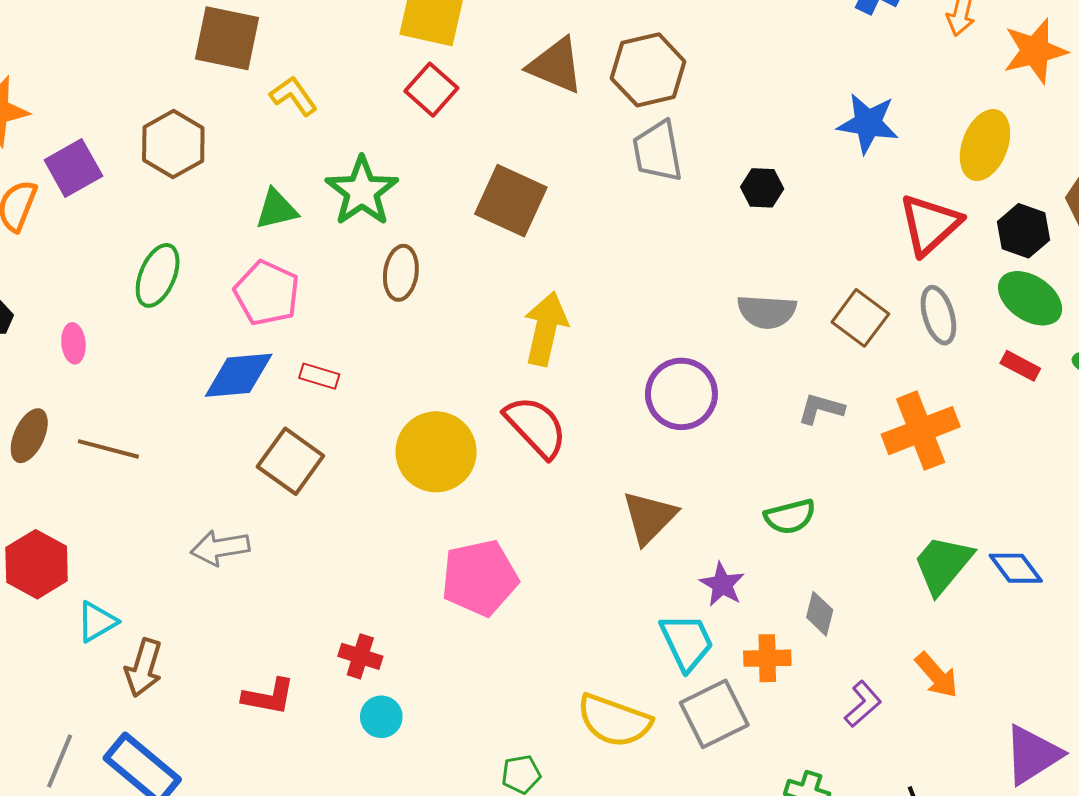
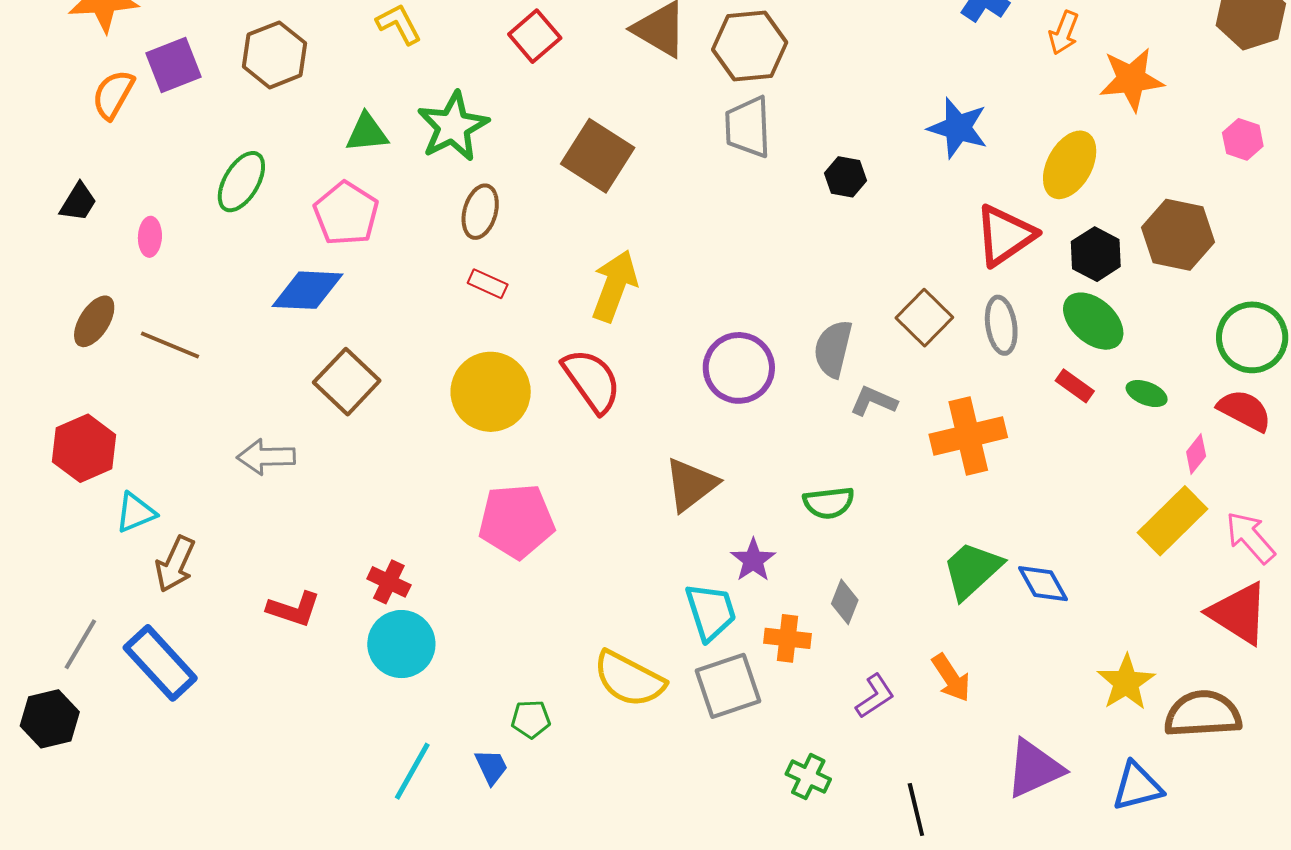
gray semicircle: (767, 312) -> (833, 349), moved, turned 92
red rectangle: (319, 376) -> (488, 284), moved
cyan circle: (381, 717) -> (401, 644), size x1.6

